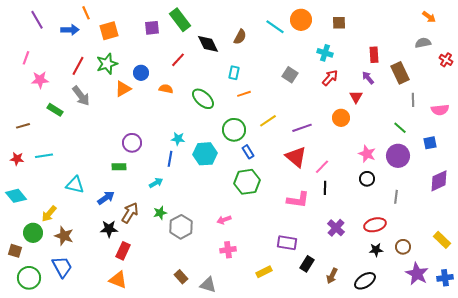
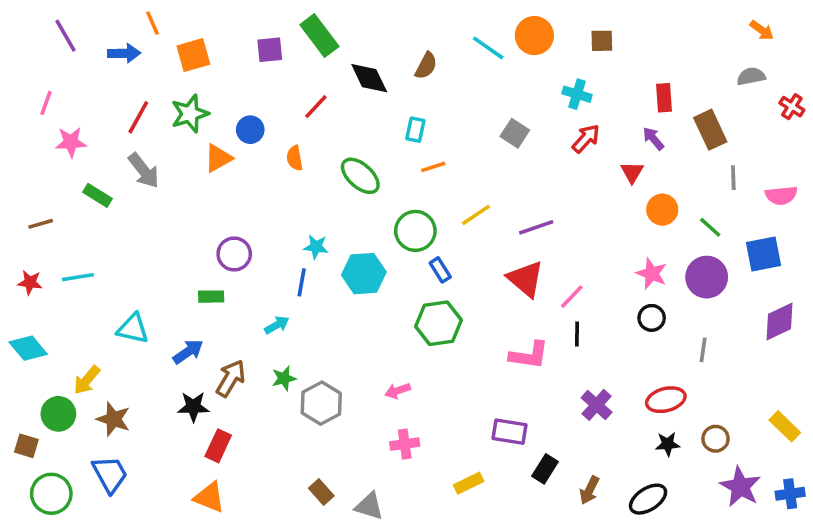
orange semicircle: (166, 89) -> (295, 158), turned -112
orange circle: (341, 118) -> (662, 210), moved
blue square: (430, 143) -> (763, 254), size x1.5

